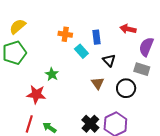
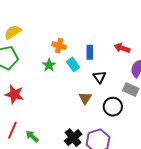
green star: (52, 74) -> (49, 65), moved
red star: (36, 94) -> (14, 94), moved

